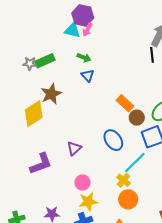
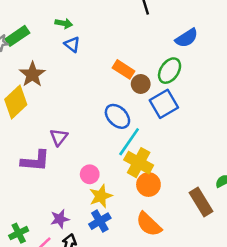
purple triangle: (74, 148) -> (59, 137), moved
cyan line: (135, 163) -> (129, 142), moved
purple L-shape: (41, 164) -> (35, 161), turned 35
yellow cross: (124, 180) -> (139, 163), size x1.6

